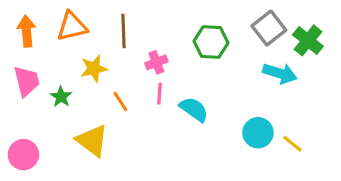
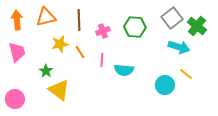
pink cross: (156, 62) -> (103, 31), moved
green star: (61, 97) -> (46, 71), moved
orange line: (120, 101) -> (80, 52), moved
cyan semicircle: (194, 109) -> (124, 70), turned 150
yellow line: (292, 144) -> (186, 74), moved

